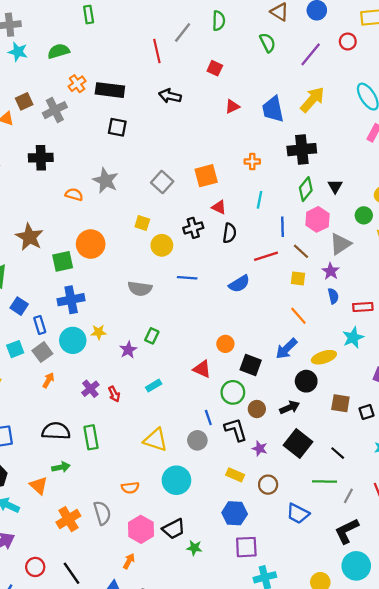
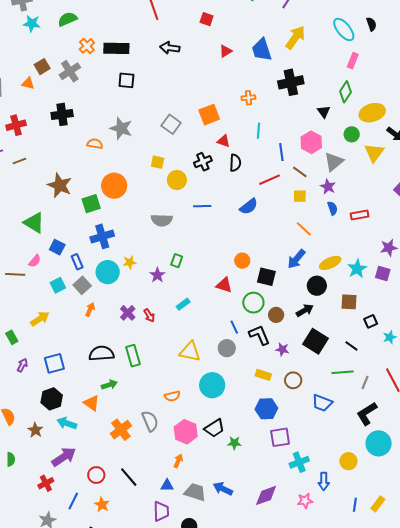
green diamond: (306, 189) -> (345, 92), moved
cyan star: (353, 338) -> (357, 269), moved
black square: (367, 412) -> (371, 321), moved

